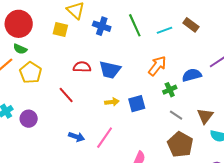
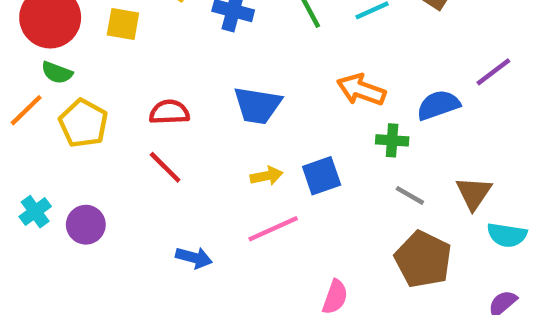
yellow square: (60, 30) -> (123, 24), moved
orange arrow: (157, 66) -> (361, 90), turned -105
red semicircle: (82, 67) -> (169, 112), moved
green cross: (170, 90) -> (392, 140), turned 32
pink line: (105, 138) -> (273, 229), moved, turned 35

